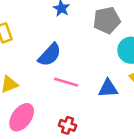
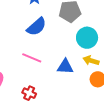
blue semicircle: (50, 55) -> (37, 27), moved

